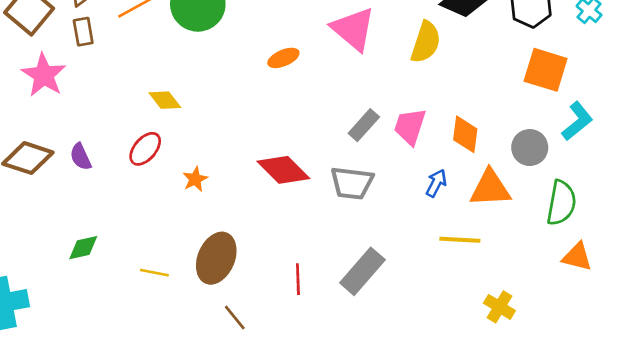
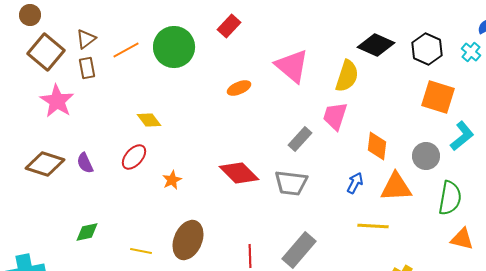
pink trapezoid: (410, 126) -> (335, 116), moved

